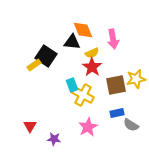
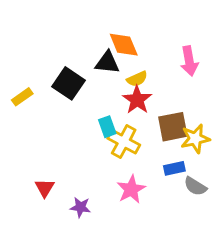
pink arrow: (113, 39) -> (189, 61), moved
yellow rectangle: (34, 65) -> (22, 97), moved
yellow star: (136, 79) -> (195, 139), moved

